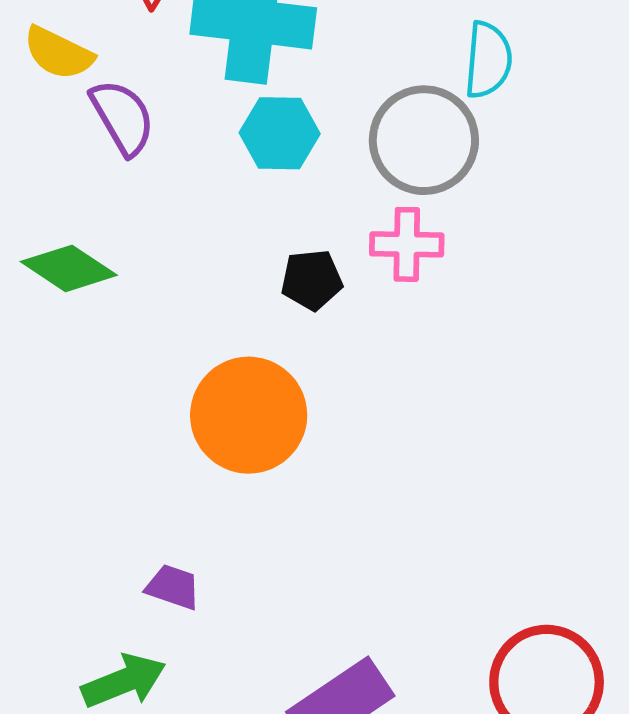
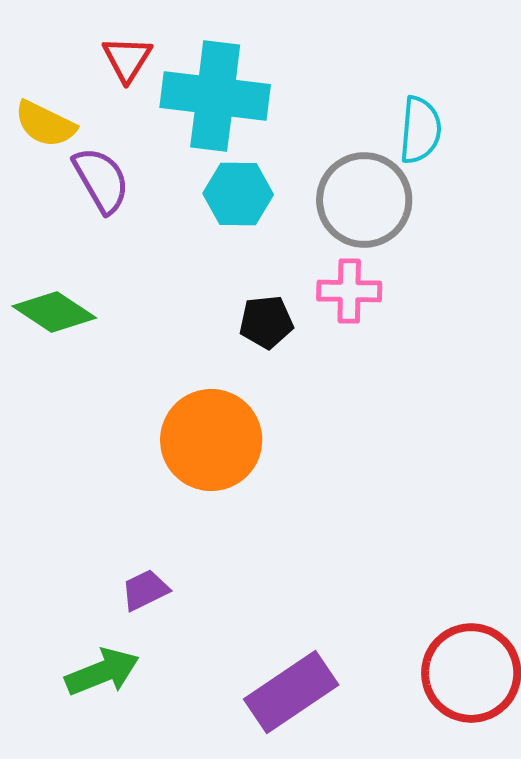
purple trapezoid: (173, 587) -> (145, 590), turned -45

